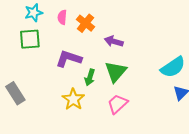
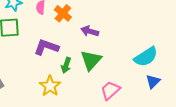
pink trapezoid: (118, 104) -> (110, 90), moved

